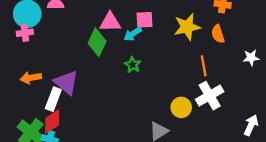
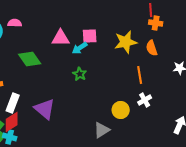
green diamond: (97, 42) -> (30, 59), moved, turned -60
purple triangle: (66, 83) -> (45, 109), moved
white cross: (210, 96) -> (145, 100), size x0.6

